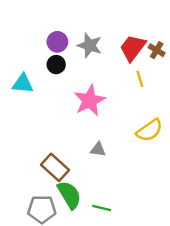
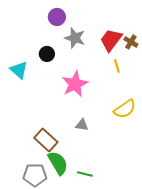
purple circle: (57, 42) -> (57, 17), moved
cyan triangle: (23, 84) -> (19, 70), turned 36

